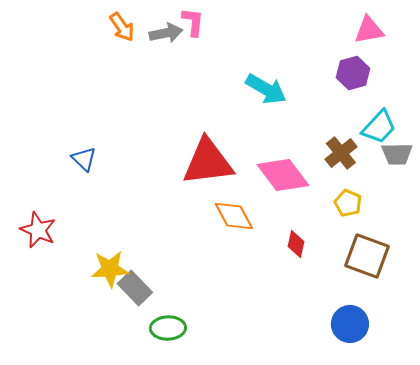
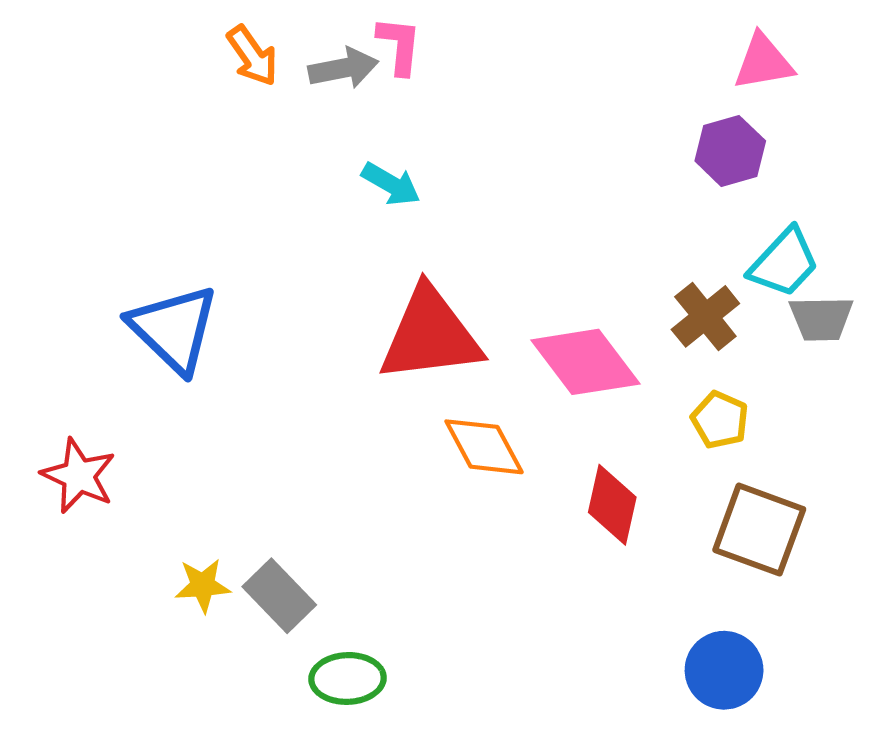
cyan arrow: (266, 89) -> (391, 184), moved, size x0.7
blue triangle: (84, 159) -> (174, 329), size x1.8
red diamond: (296, 244) -> (612, 505), size x1.4
yellow star: (110, 269) -> (203, 585), moved, size x0.7

